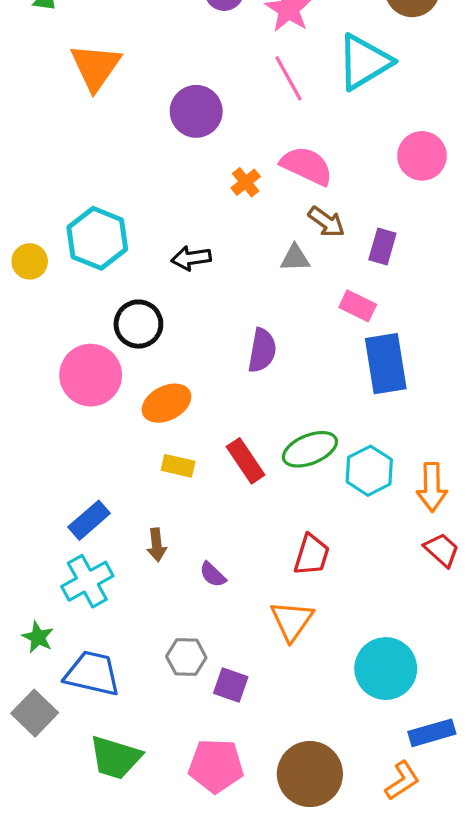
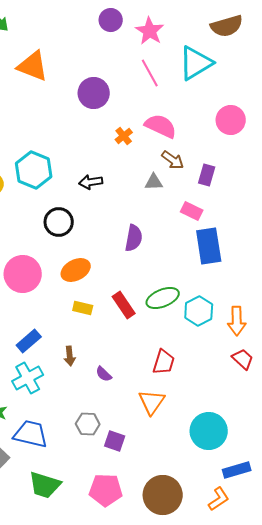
orange triangle: (96, 67) -> (33, 66), turned -44
pink circle: (91, 375) -> (23, 274), moved

